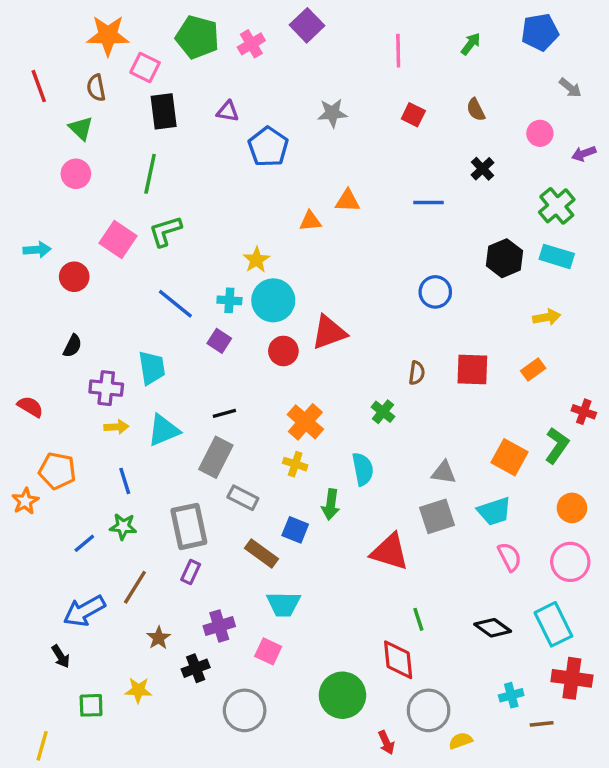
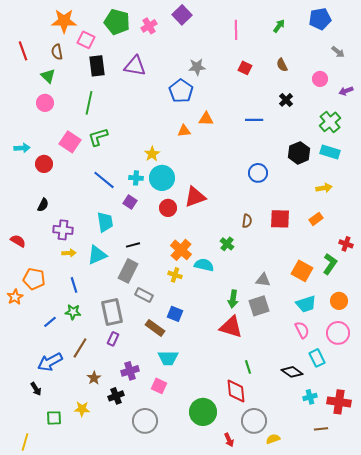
purple triangle: (228, 111) -> (135, 66), size x1.6
blue pentagon: (268, 147) -> (181, 91), moved
cyan trapezoid: (152, 368) -> (105, 222), moved
cyan semicircle: (363, 469) -> (204, 265), moved, turned -66
green arrow: (331, 505) -> (233, 299), moved
cyan trapezoid: (494, 511) -> (306, 304), moved
cyan rectangle: (553, 624) -> (317, 358), moved, size x0.7
cyan cross: (511, 695) -> (310, 397), moved

